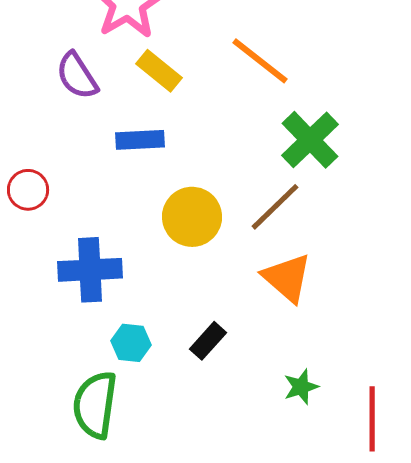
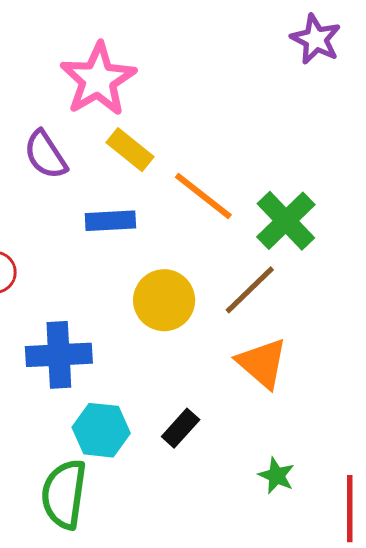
orange line: (260, 61) -> (203, 196), moved
cyan hexagon: (131, 343) -> (101, 430), size x1.4
green star: (301, 387) -> (277, 476), turned -30

